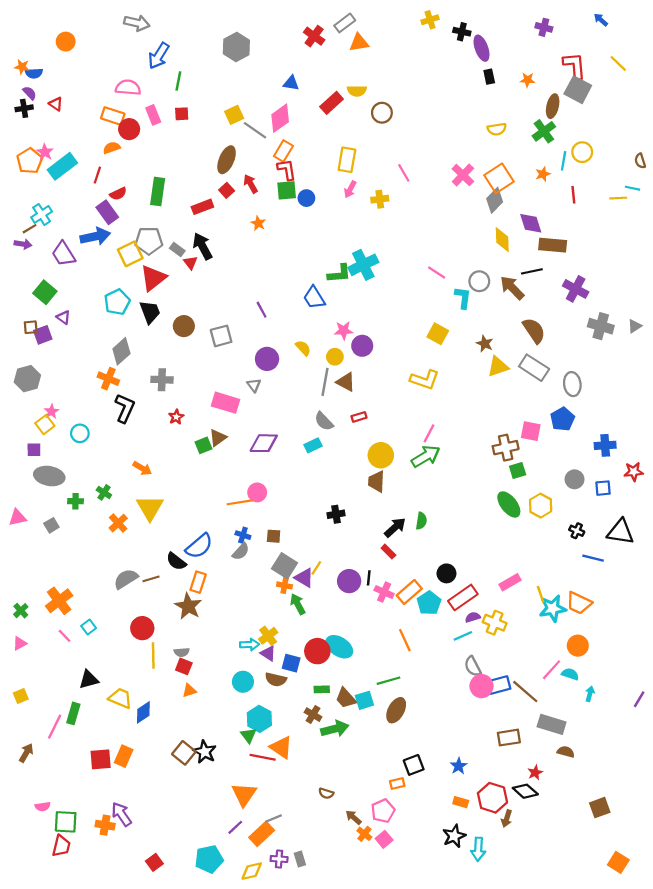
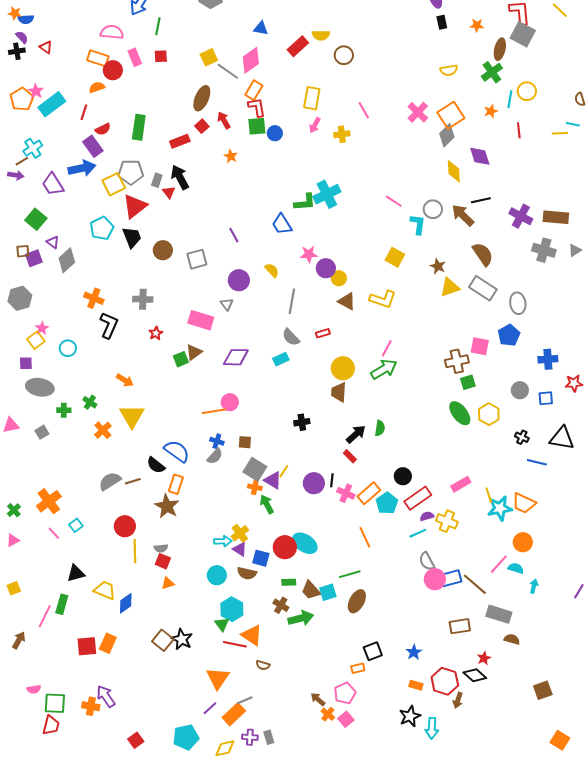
brown rectangle: (553, 245) -> (556, 217), moved
gray rectangle: (177, 249) -> (157, 180), turned 72
gray diamond: (121, 351) -> (67, 260), moved
yellow circle: (335, 357) -> (339, 278), moved
brown triangle: (346, 382) -> (347, 301), moved
blue semicircle: (199, 546) -> (177, 451), turned -104
brown semicircle: (326, 793) -> (263, 665), moved

